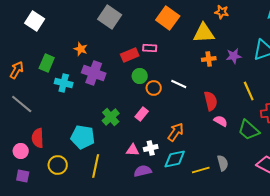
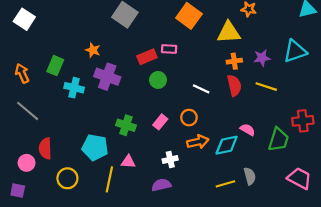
white square: (35, 21) -> (24, 19), moved
orange arrow: (17, 70) -> (22, 73), turned -54
orange circle: (154, 88) -> (189, 118), moved
yellow line: (249, 91) -> (266, 87), moved, turned -48
red semicircle: (211, 101) -> (234, 85), moved
green cross: (111, 117) -> (126, 125), turned -30
green trapezoid: (249, 130) -> (278, 140), turned -115
orange arrow: (176, 132) -> (198, 142), turned 42
pink triangle: (133, 150) -> (128, 162), moved
cyan diamond: (175, 159) -> (227, 145), moved
purple square: (23, 176) -> (18, 190), moved

